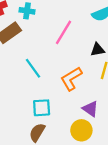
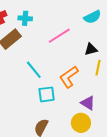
pink line: (64, 32) -> (59, 36), turned 30
cyan square: (42, 108) -> (47, 94), moved

